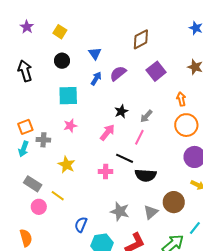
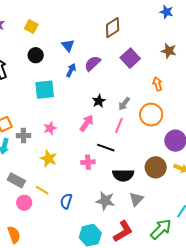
orange circle: (186, 125) -> (151, 115), moved
pink star: (70, 126) -> (50, 128), moved
black semicircle: (146, 175) -> (123, 175), moved
brown circle: (174, 202) -> (156, 167), moved
blue semicircle: (81, 225) -> (66, 201), moved

